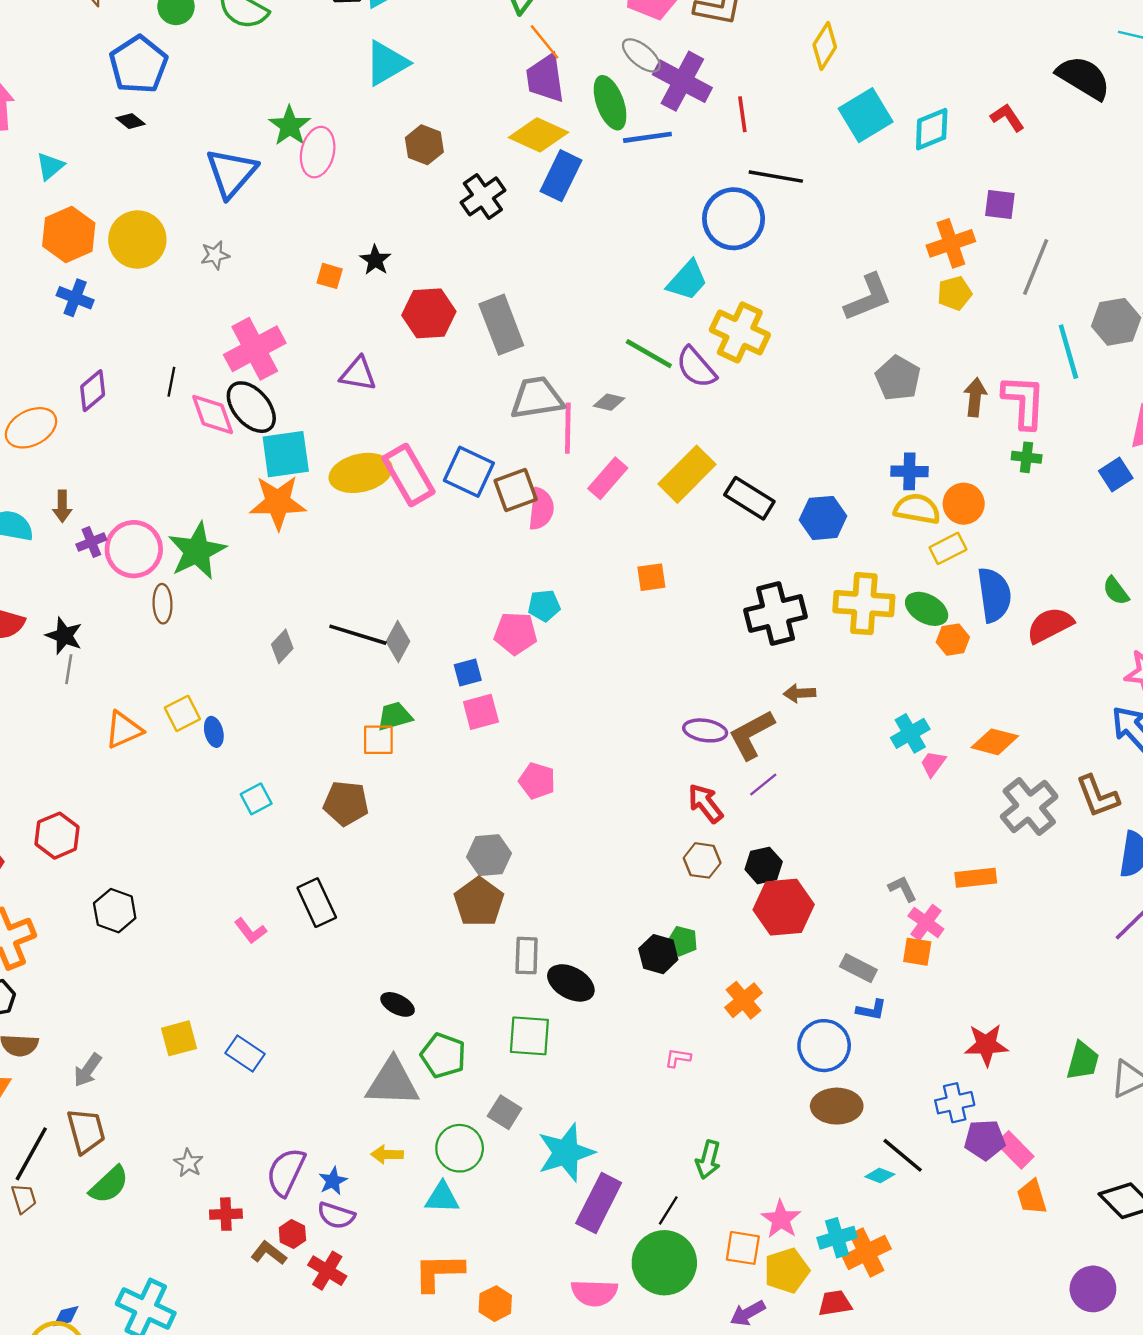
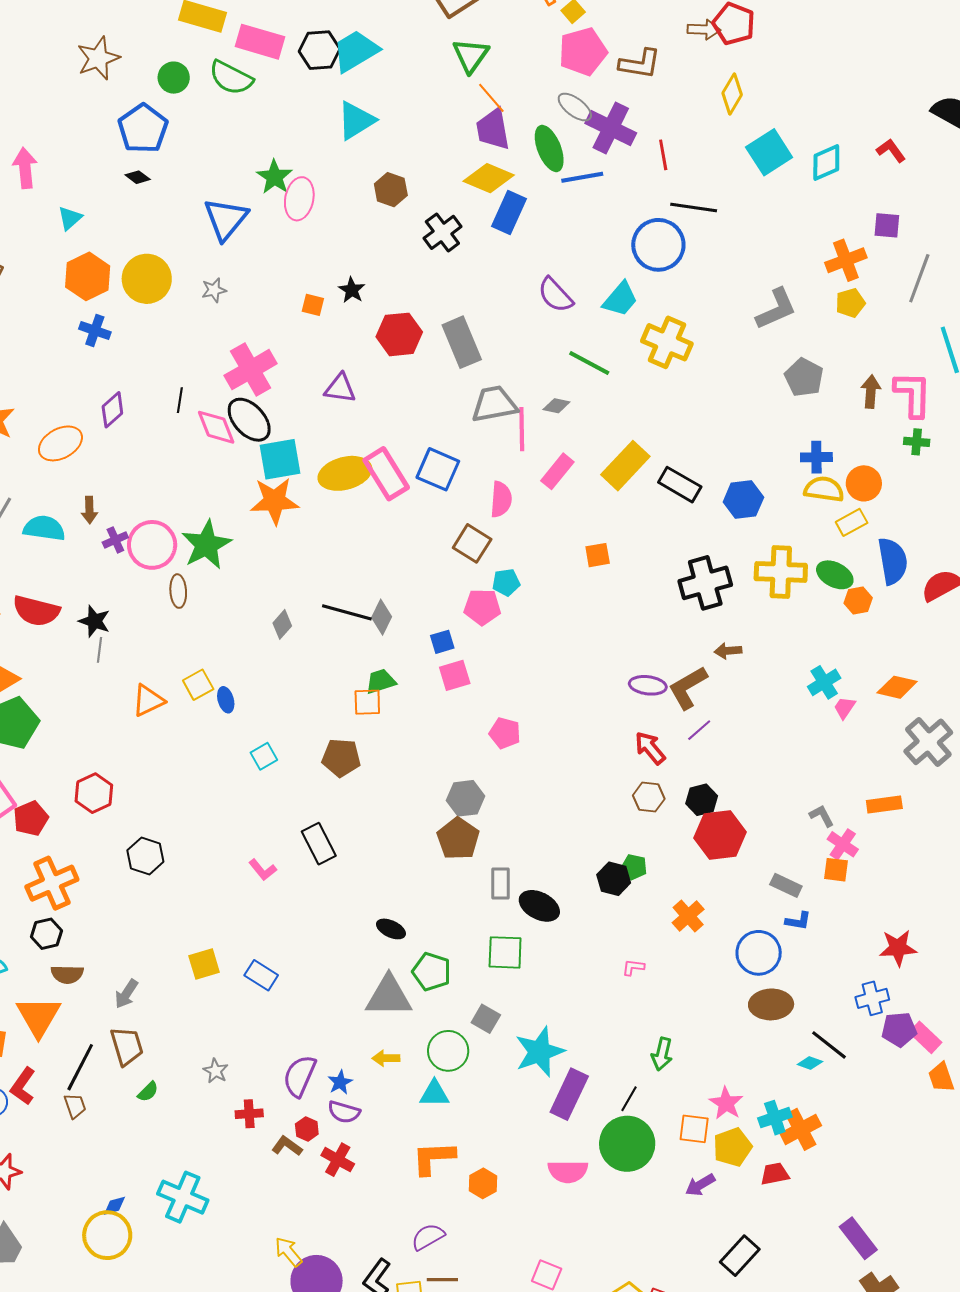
purple semicircle: (696, 367) -> (555, 295), moved
brown square: (516, 490) -> (472, 543), moved, turned -36
green semicircle: (109, 1185) -> (148, 1092), size x0.6

